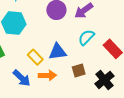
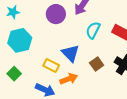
blue triangle: (58, 52) -> (70, 53), turned -48

